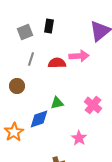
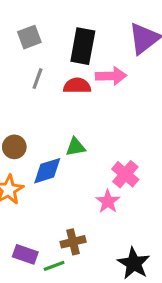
black rectangle: (49, 26) -> (83, 46), moved, size x1.6
brown circle: (17, 86) -> (14, 147), moved
pink cross: (93, 105) -> (125, 174), moved

